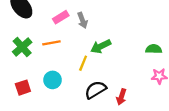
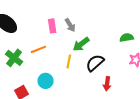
pink rectangle: (61, 17) -> (52, 26), moved, turned -56
gray arrow: (82, 20) -> (70, 25), moved
black semicircle: (96, 90) -> (95, 63), moved

